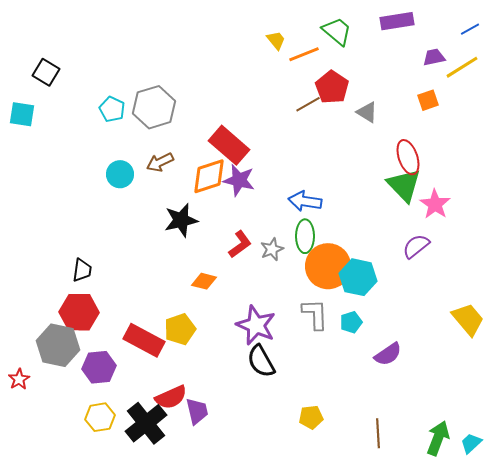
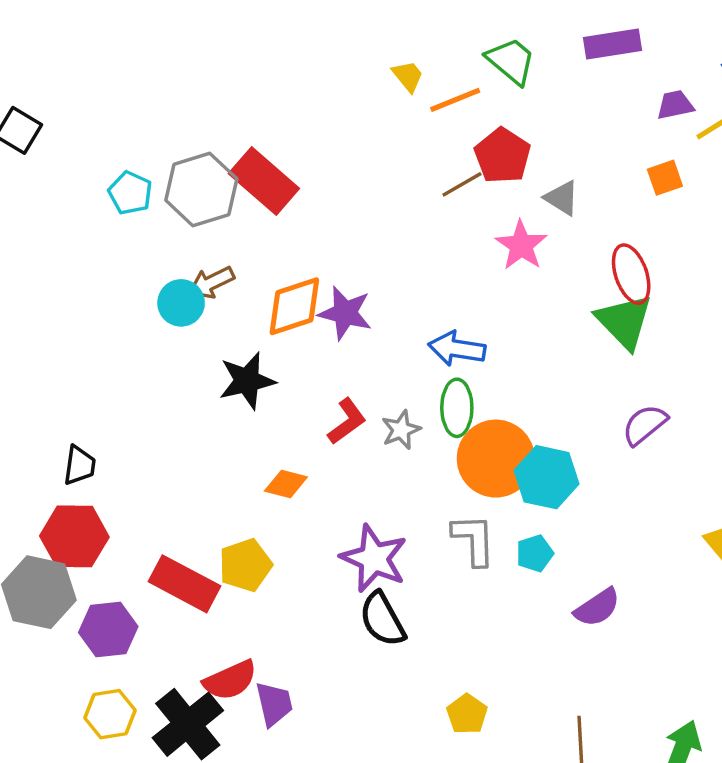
red rectangle: (229, 145) -> (264, 181), moved
cyan circle: (120, 174) -> (181, 303), moved
pink star: (435, 204) -> (521, 245), moved
yellow pentagon: (311, 417) -> (467, 714), turned -30

